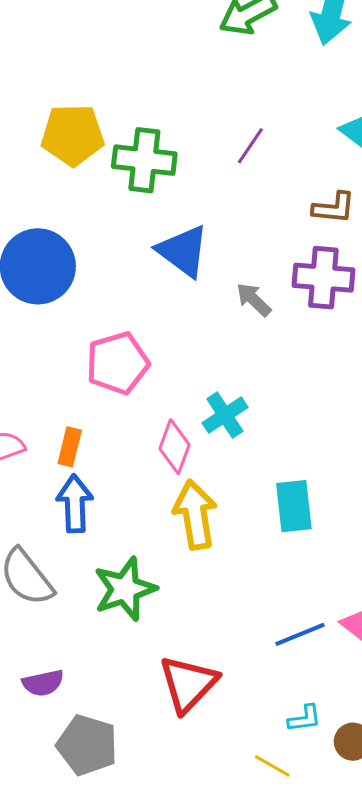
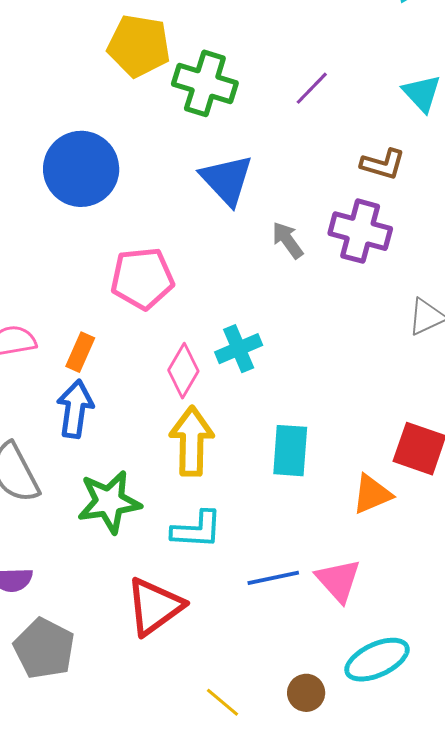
cyan L-shape: (305, 718) -> (197, 530), moved, size x1.5

